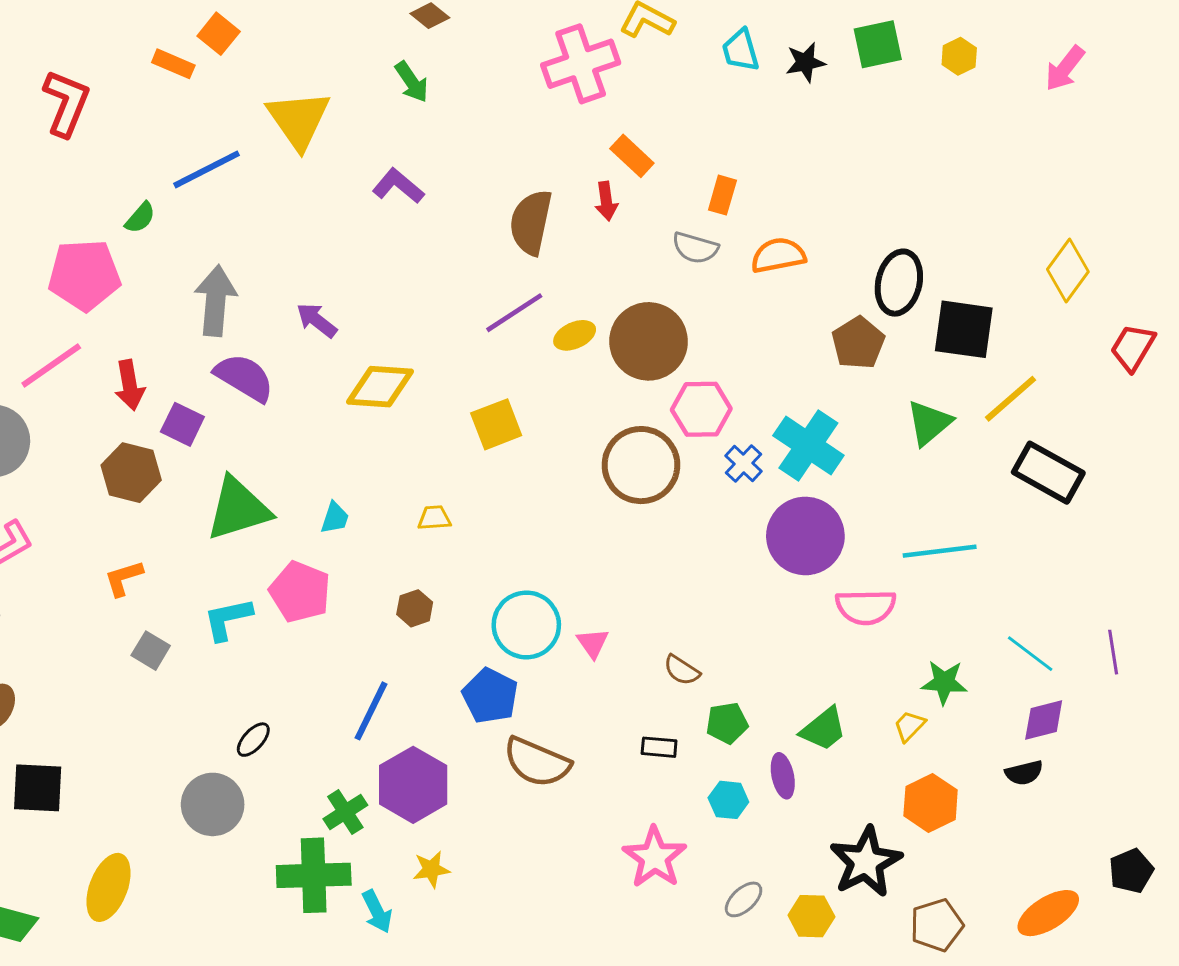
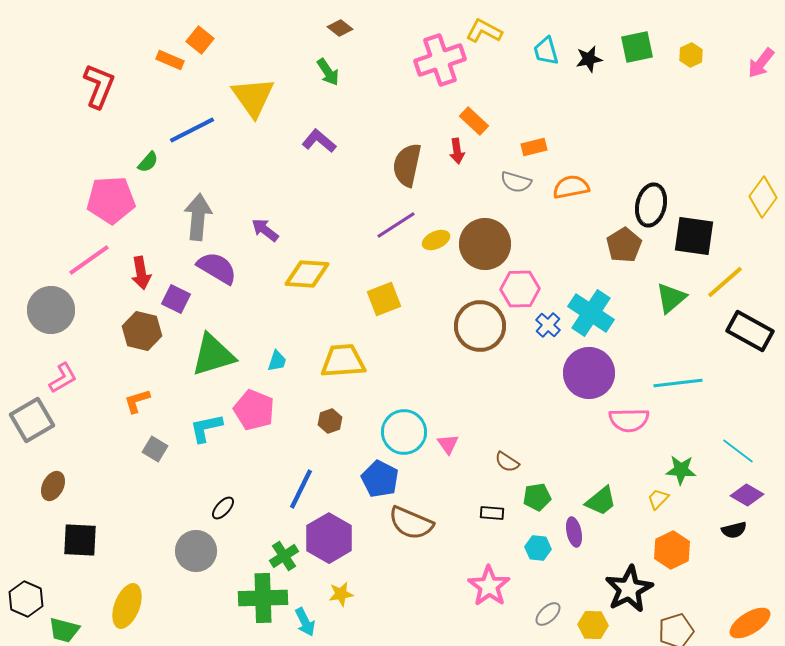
orange rectangle: (722, 195) -> (534, 147), turned 60
yellow trapezoid: (434, 518) -> (343, 361), size x2.0
purple diamond: (1044, 720) -> (747, 495), turned 44

